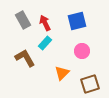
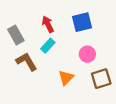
gray rectangle: (23, 20) -> (16, 35), moved
brown square: (90, 84) -> (101, 79), moved

